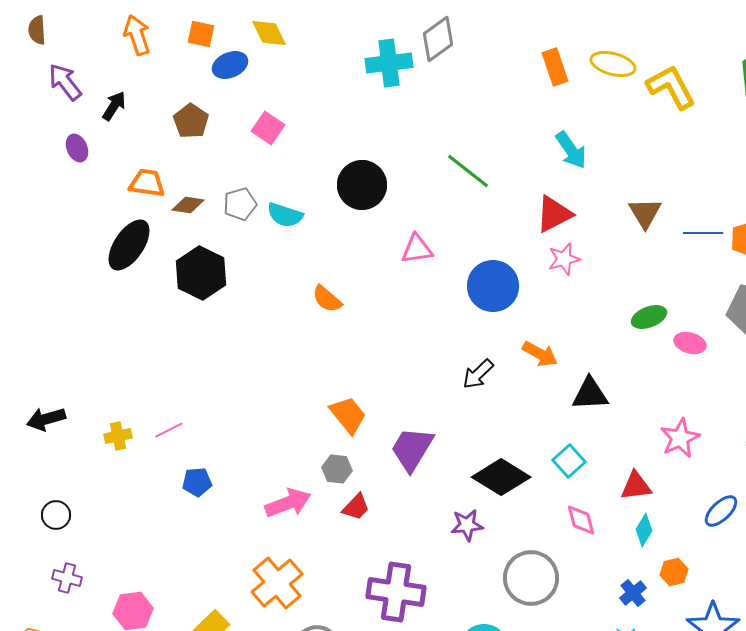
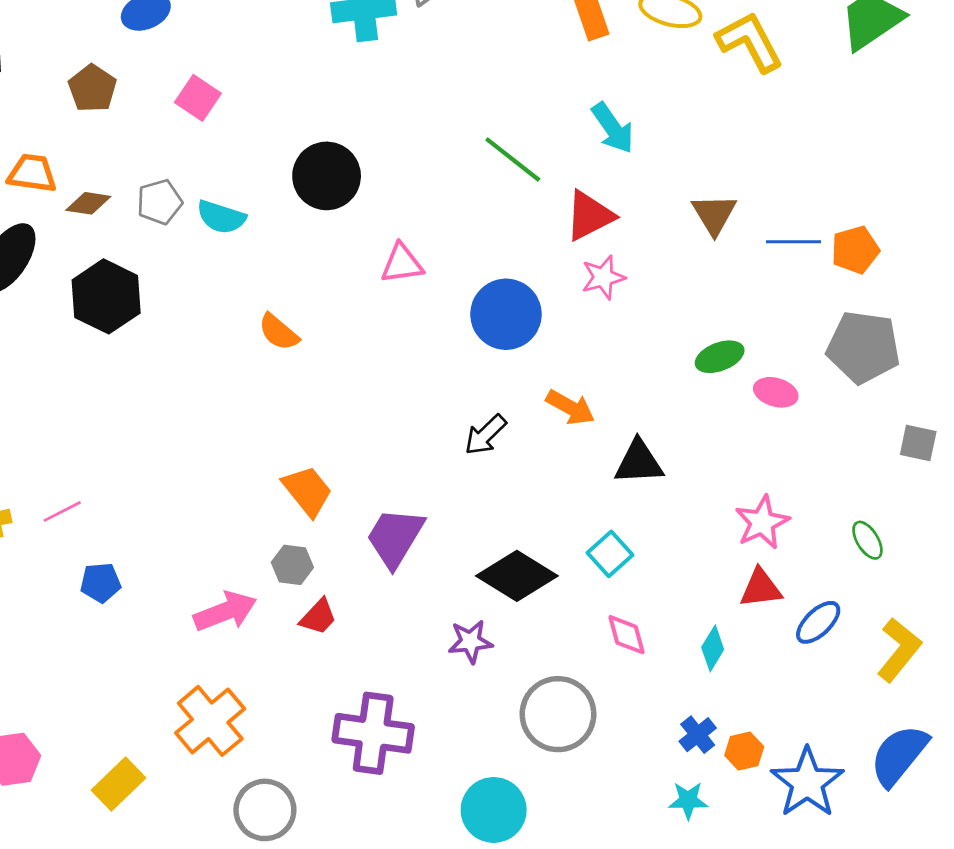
green line: (468, 171) -> (513, 160), moved
red triangle: (636, 486) -> (761, 588), moved
orange hexagon: (674, 572) -> (744, 751), moved

